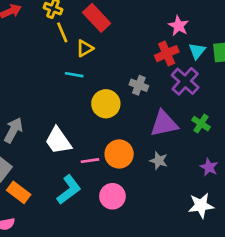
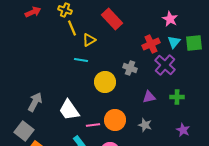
red rectangle: (97, 18) -> (112, 19), moved
pink star: (179, 26) -> (170, 19), moved
purple triangle: (164, 124) -> (149, 97), size x0.6
green cross: (201, 124) -> (177, 97), turned -32

